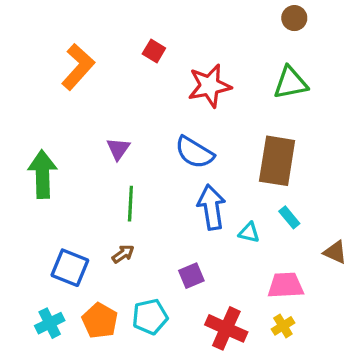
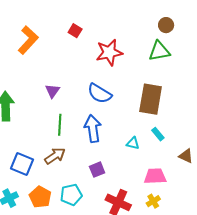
brown circle: (294, 18) -> (166, 25), moved
blue arrow: (211, 207) -> (93, 129), moved
brown arrow: (123, 254) -> (55, 156), size x1.5

